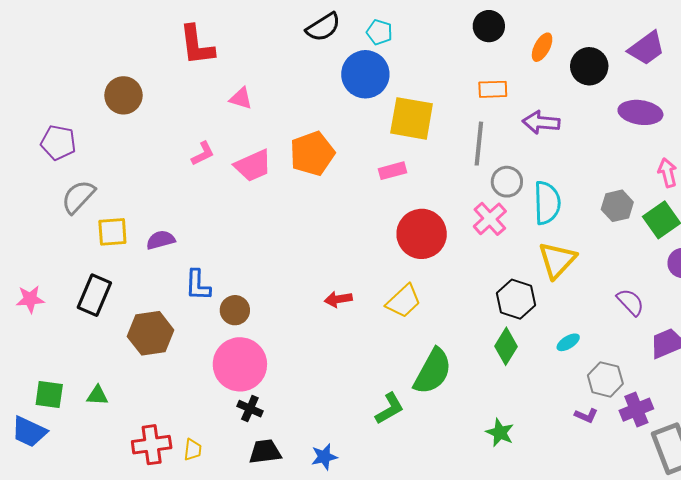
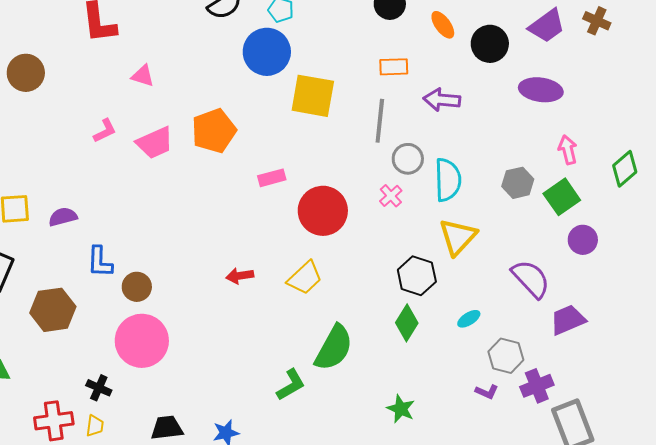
orange ellipse: (542, 47) -> (443, 25), turned -64
pink rectangle: (392, 171) -> (272, 178), moved
pink cross: (490, 219) -> (391, 196), size x0.7
purple semicircle: (630, 302) -> (531, 279), size x1.4
black cross: (250, 409) -> (99, 388), moved

